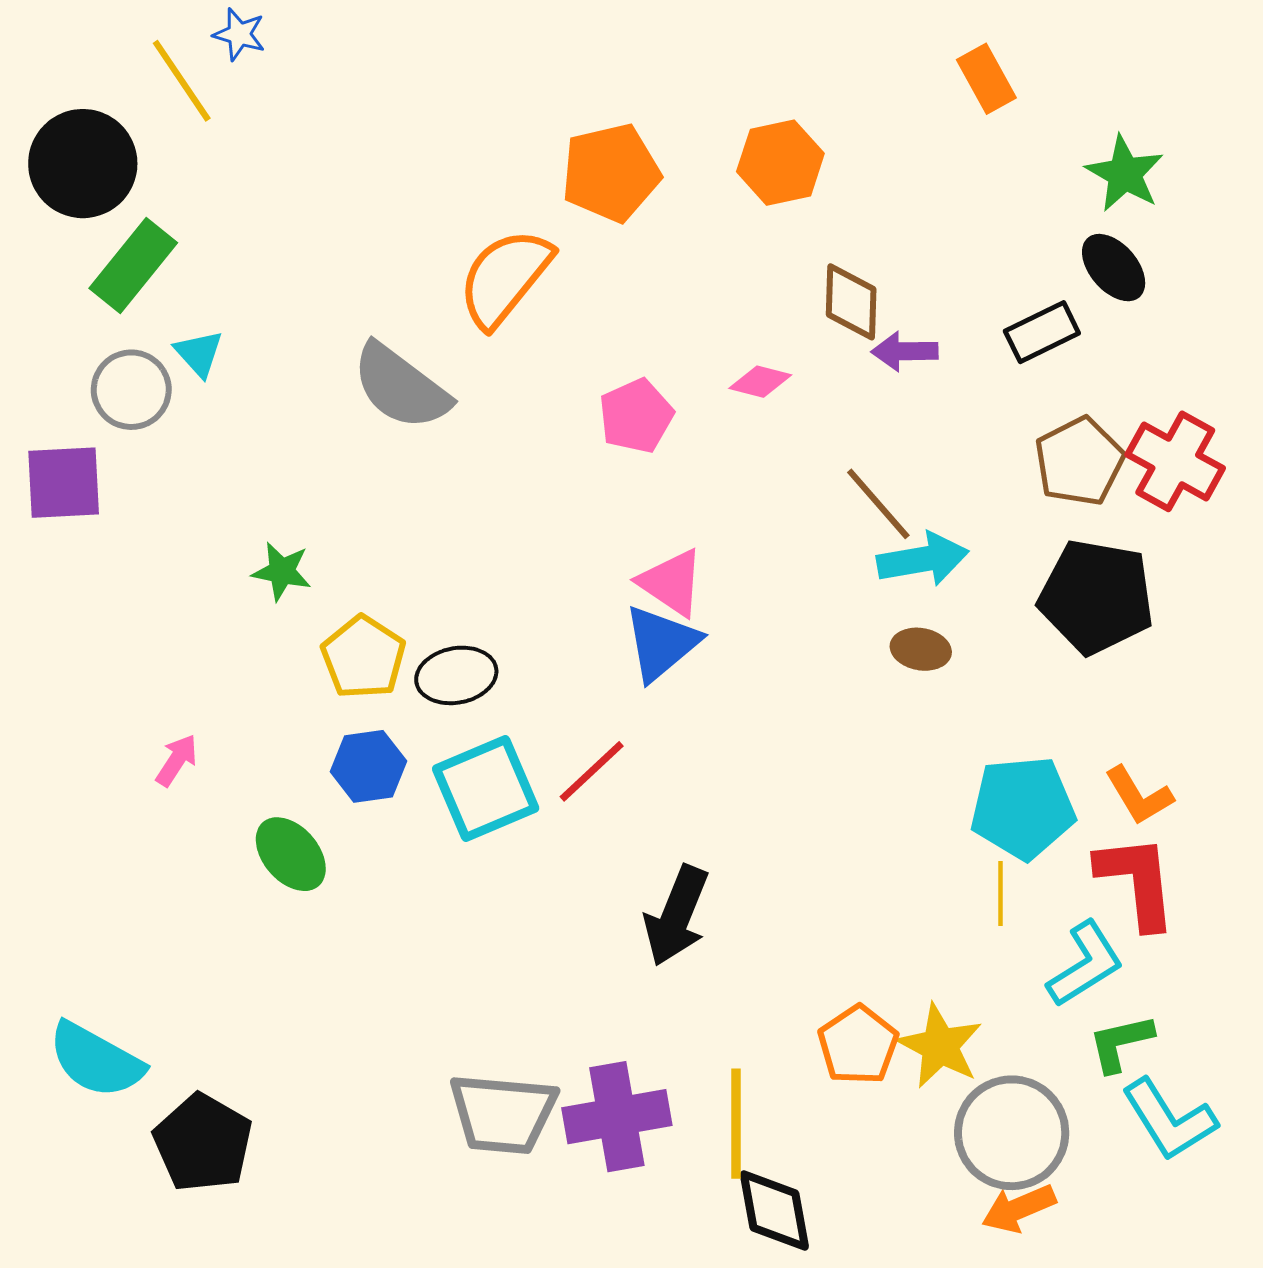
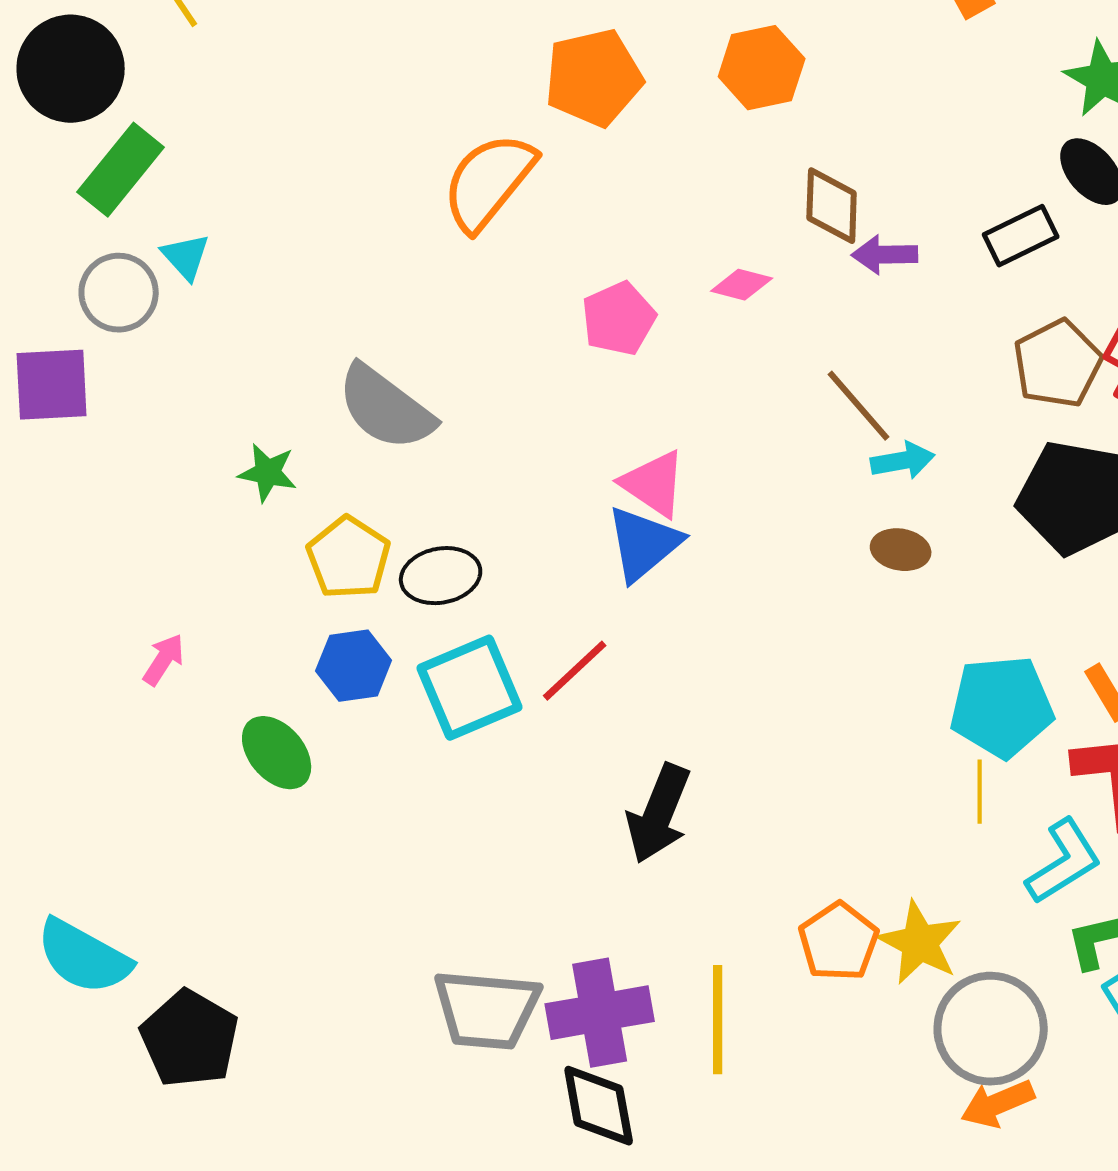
gray semicircle: (401, 387) -> (386, 408), moved
cyan arrow: (923, 559) -> (903, 461), size x0.7
black diamond: (774, 1211) -> (599, 1106), moved

